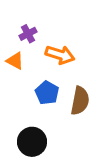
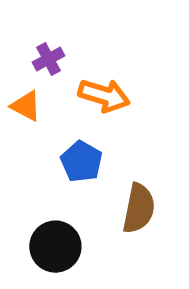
brown semicircle: (80, 101) -> (139, 208), moved

